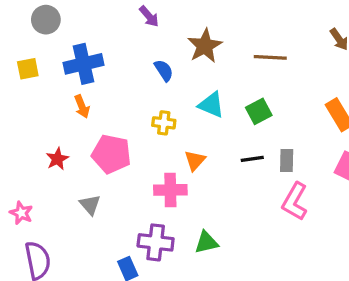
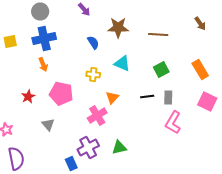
gray circle: (46, 20) -> (40, 12), moved
brown star: (205, 46) -> (118, 28), turned 30
green square: (259, 111) -> (161, 70), moved
pink cross: (170, 190) -> (97, 116), turned -30
purple cross: (156, 242) -> (88, 148), turned -35

